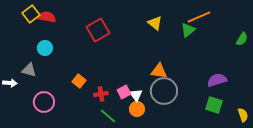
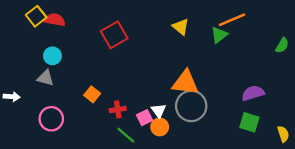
gray triangle: (29, 70) -> (45, 78), moved
orange triangle: (159, 71) -> (185, 83), size x1.4
pink square: (124, 92) -> (145, 118), moved

